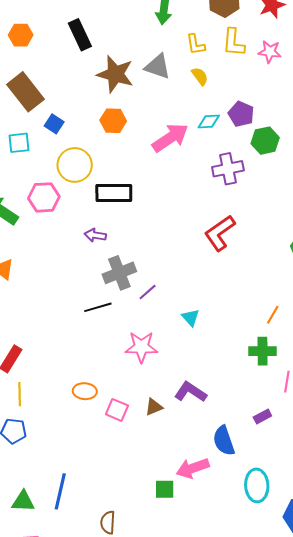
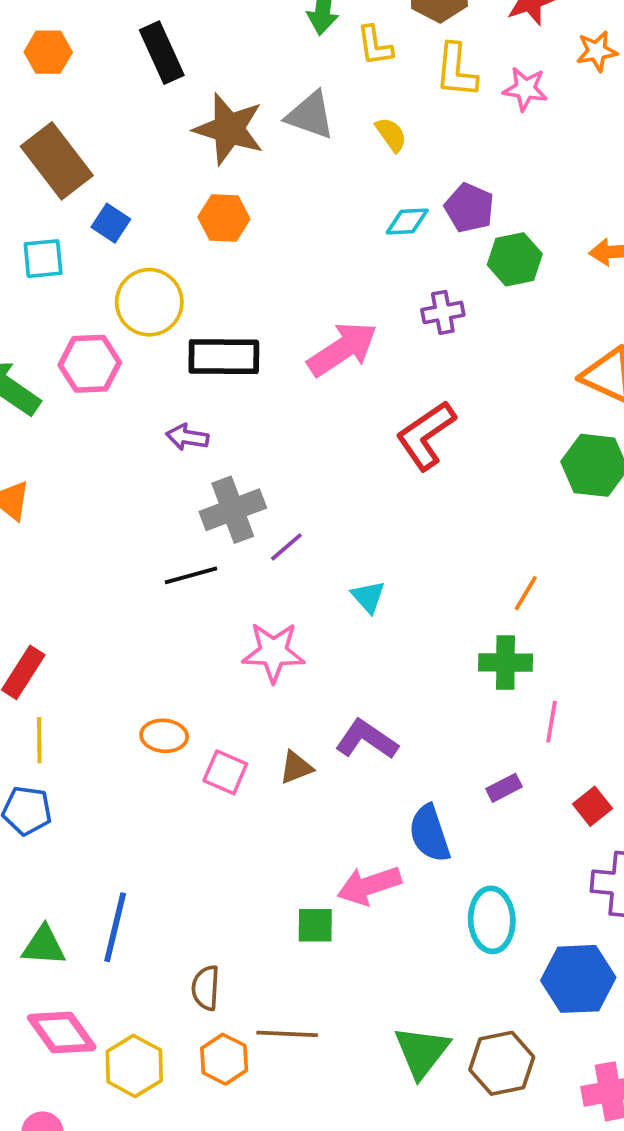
yellow L-shape: (196, 44) -> (375, 46), moved
pink arrow: (170, 138) -> (342, 349), moved
purple cross: (228, 169) -> (443, 312), size x0.7

